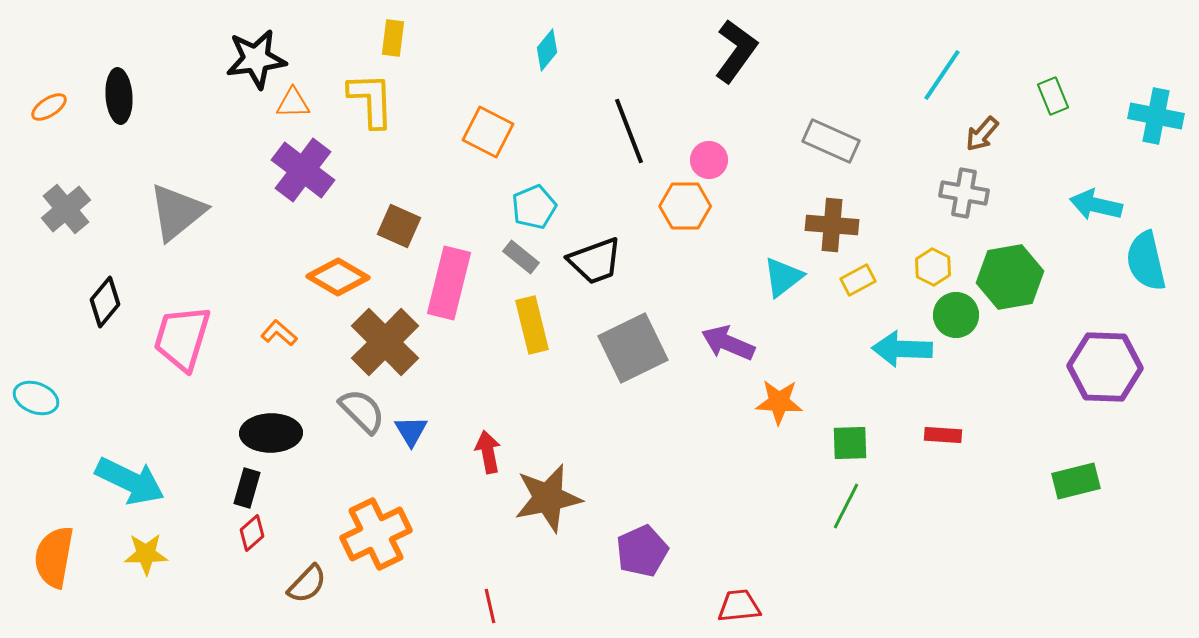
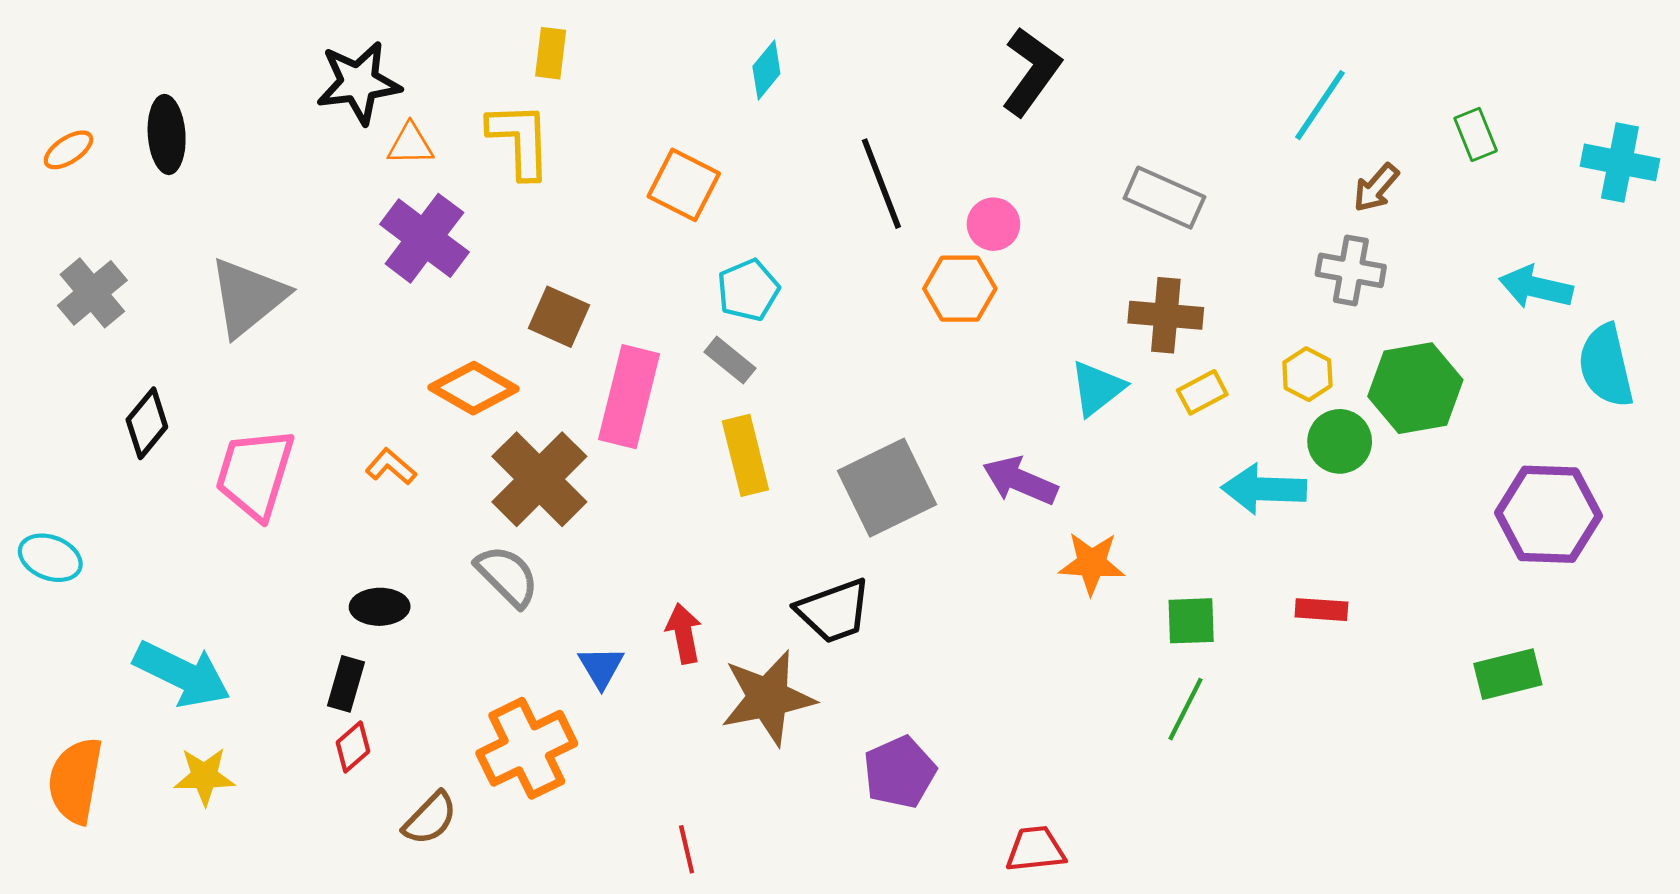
black trapezoid: (595, 261) -> (834, 611), moved
blue triangle: (411, 431) -> (601, 667), moved
black ellipse: (271, 433) -> (380, 607), size x0.7

